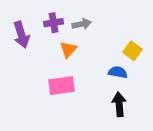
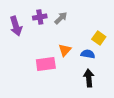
gray arrow: (82, 24) -> (61, 18), turned -32
orange triangle: (68, 49) -> (65, 50), moved

